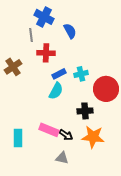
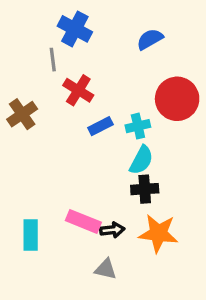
blue semicircle: (70, 31) -> (150, 39), moved, turned -91
red cross: (46, 53) -> (78, 90), turned 30
red circle: (106, 89) -> (177, 99), moved
cyan semicircle: (56, 91) -> (141, 160), moved
black arrow: (66, 135) -> (112, 230), turned -40

